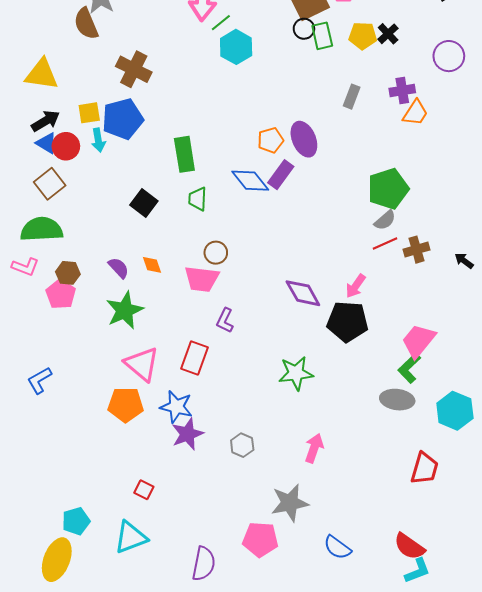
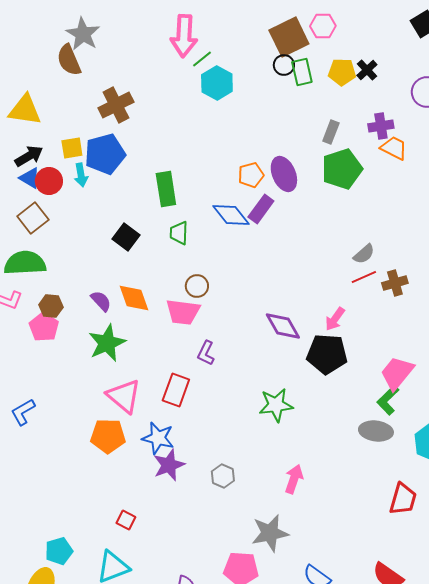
brown cross: (134, 69) -> (116, 105), turned 36
orange trapezoid: (415, 113) -> (394, 148), turned -96
green pentagon: (388, 189) -> (342, 169), moved
orange diamond: (152, 265) -> (134, 298), size x1.6

